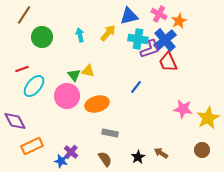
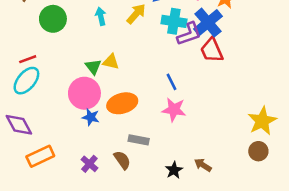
cyan ellipse: (34, 86) -> (26, 81), moved
blue line: (136, 87) -> (171, 82), turned -64
pink star: (183, 109) -> (174, 110), moved
brown circle: (202, 150) -> (258, 151), moved
brown semicircle: (105, 159) -> (122, 160), moved
blue star: (61, 161) -> (91, 117), moved

